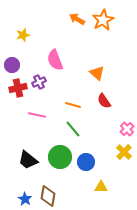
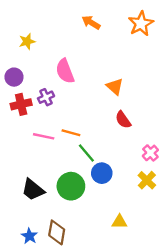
orange star: (103, 20) -> (141, 24), moved
orange line: (73, 105) -> (71, 133), moved
blue circle: (86, 162) -> (102, 173), moved

